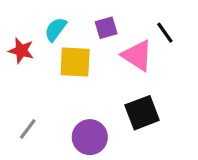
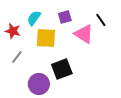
black square: (142, 113) -> (62, 69), moved
gray line: (28, 129) -> (17, 57), moved
purple circle: (90, 137) -> (39, 84), moved

